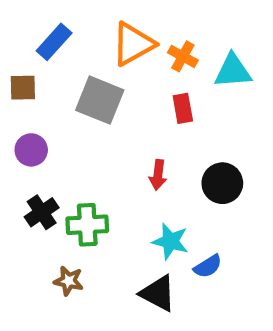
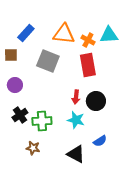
orange triangle: (133, 44) -> (64, 34), turned 35
cyan triangle: (233, 71) -> (109, 35), moved
red rectangle: (183, 108) -> (88, 65), size x1.6
black circle: (222, 183) -> (96, 101), moved
cyan star: (170, 241) -> (76, 120), moved

